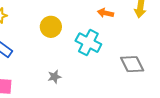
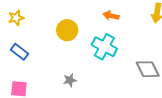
orange arrow: (105, 13) -> (111, 16), moved

